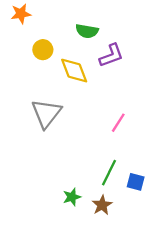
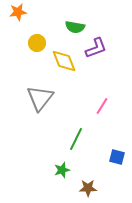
green line: (109, 173) -> (76, 139), moved
brown star: (102, 205) -> (88, 188), moved, turned 30

